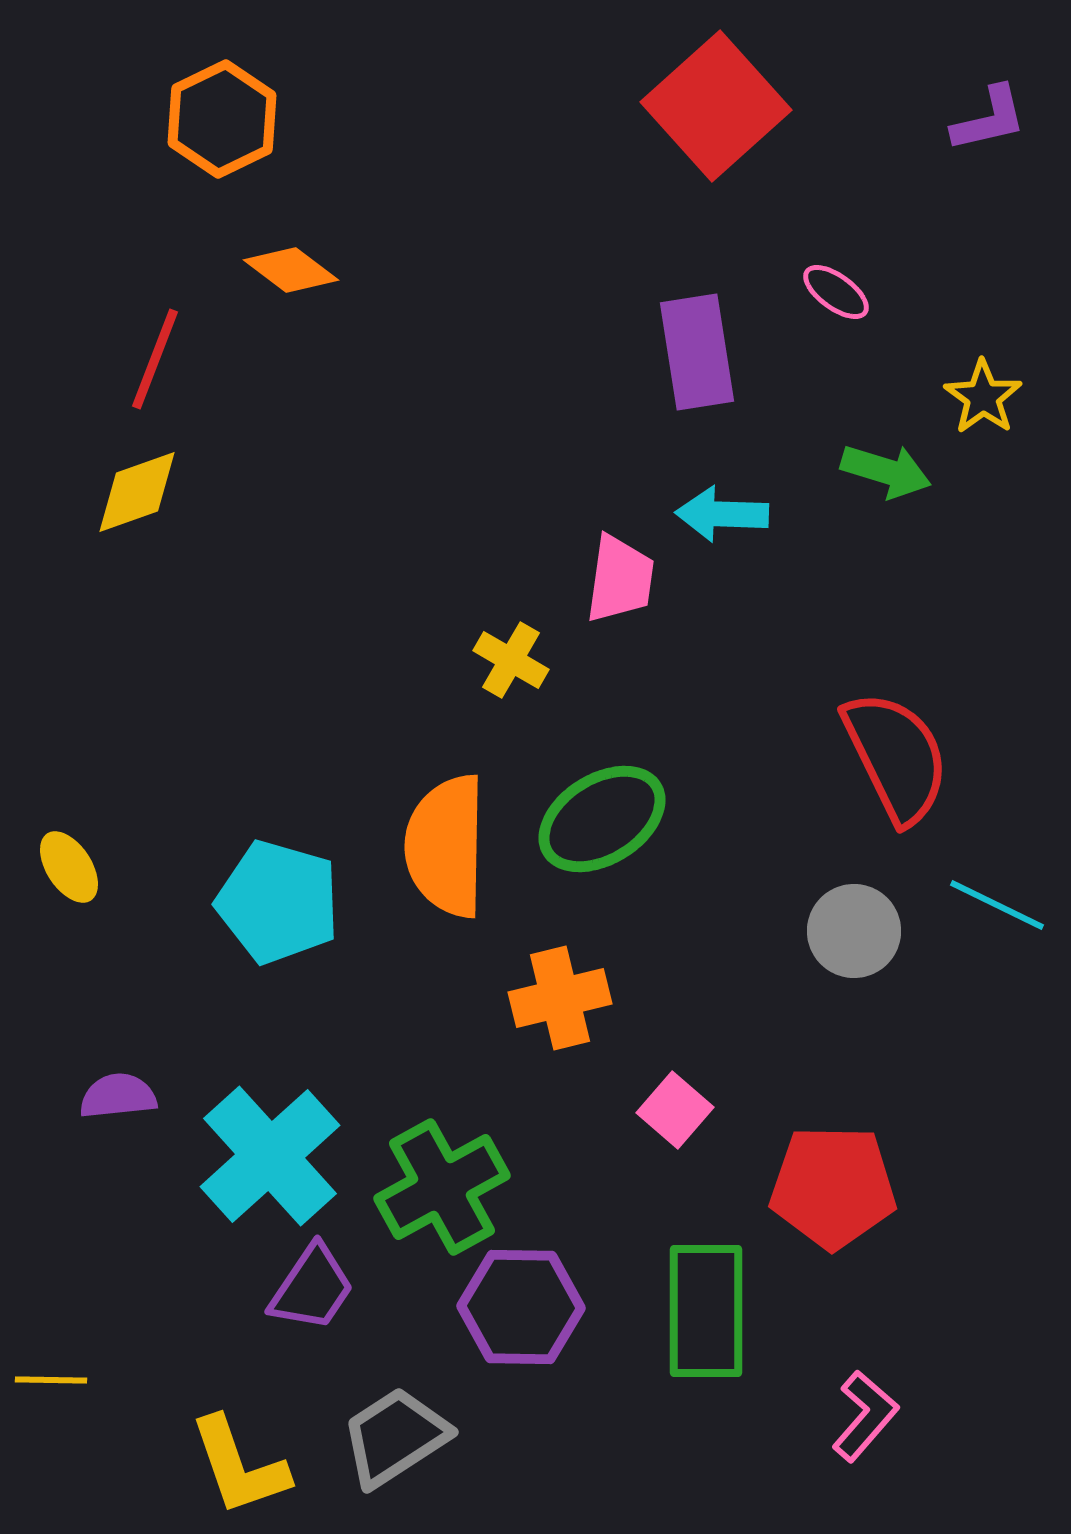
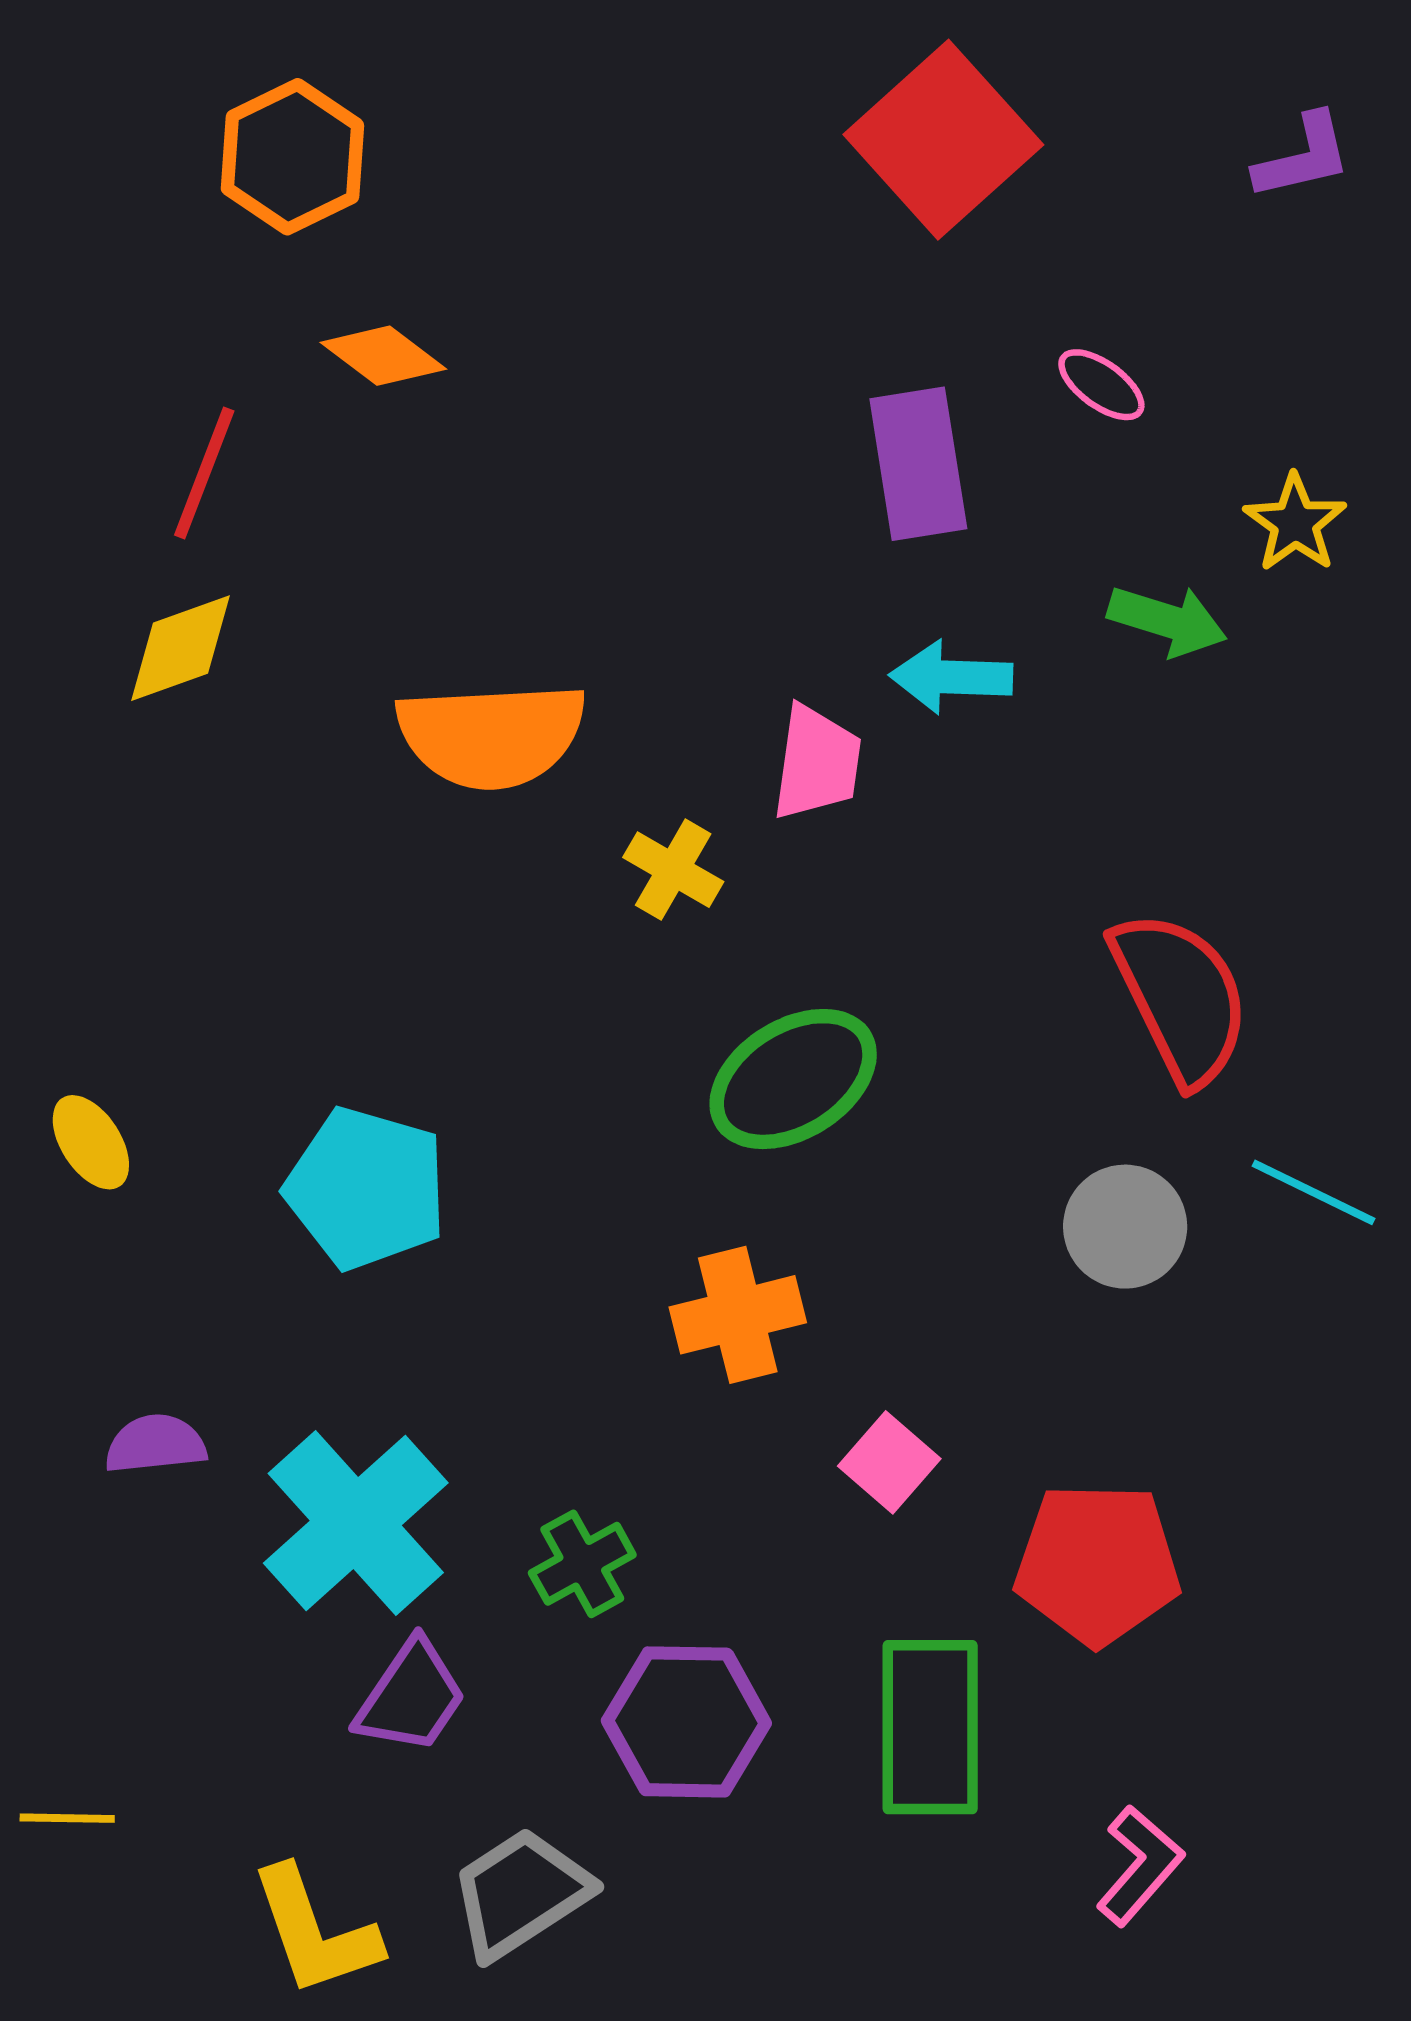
orange semicircle: (446, 846) -> (491, 735), moved, turned -94
green cross: (442, 1187) -> (582, 1564), size x0.6

